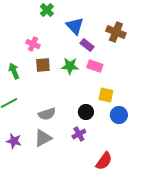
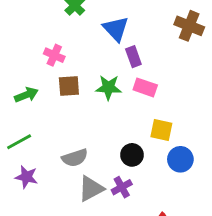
brown cross: (116, 32) -> (189, 26), moved
purple rectangle: (87, 45) -> (133, 57), turned 32
green arrow: (14, 71) -> (26, 95), turned 91
gray triangle: (43, 138) -> (91, 189), moved
purple star: (14, 141) -> (26, 177), moved

